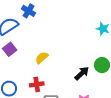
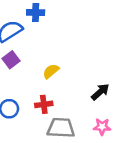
blue cross: (28, 11) -> (36, 13), turned -32

